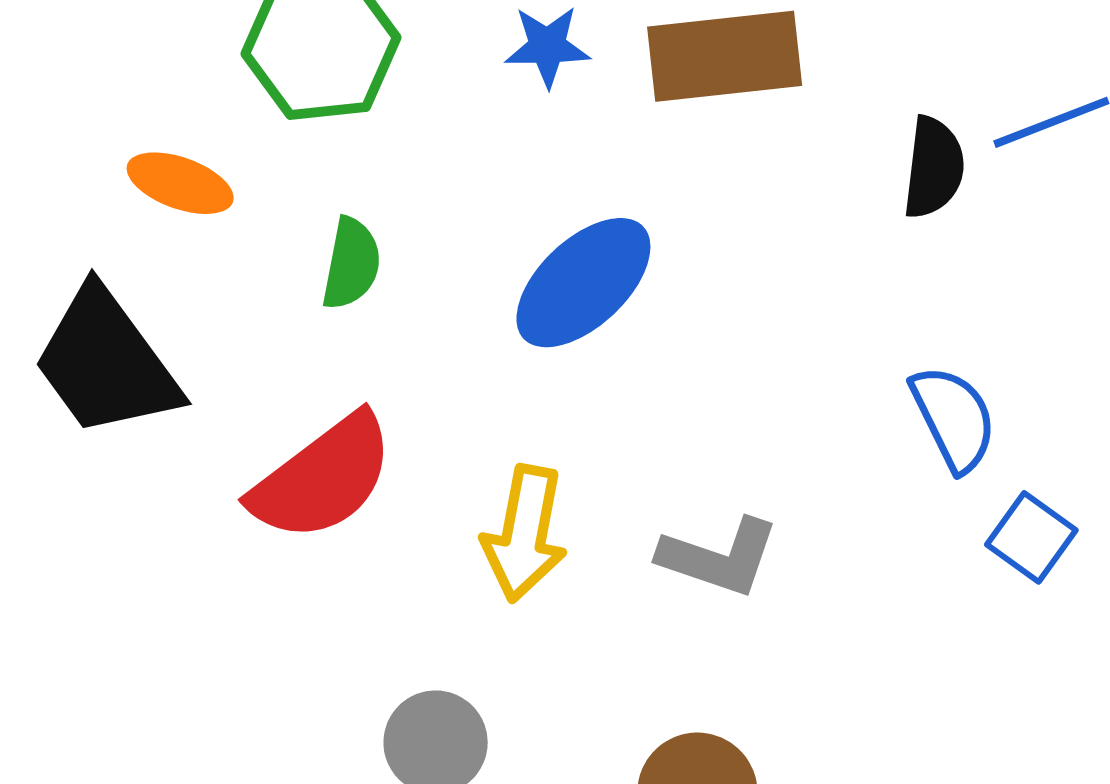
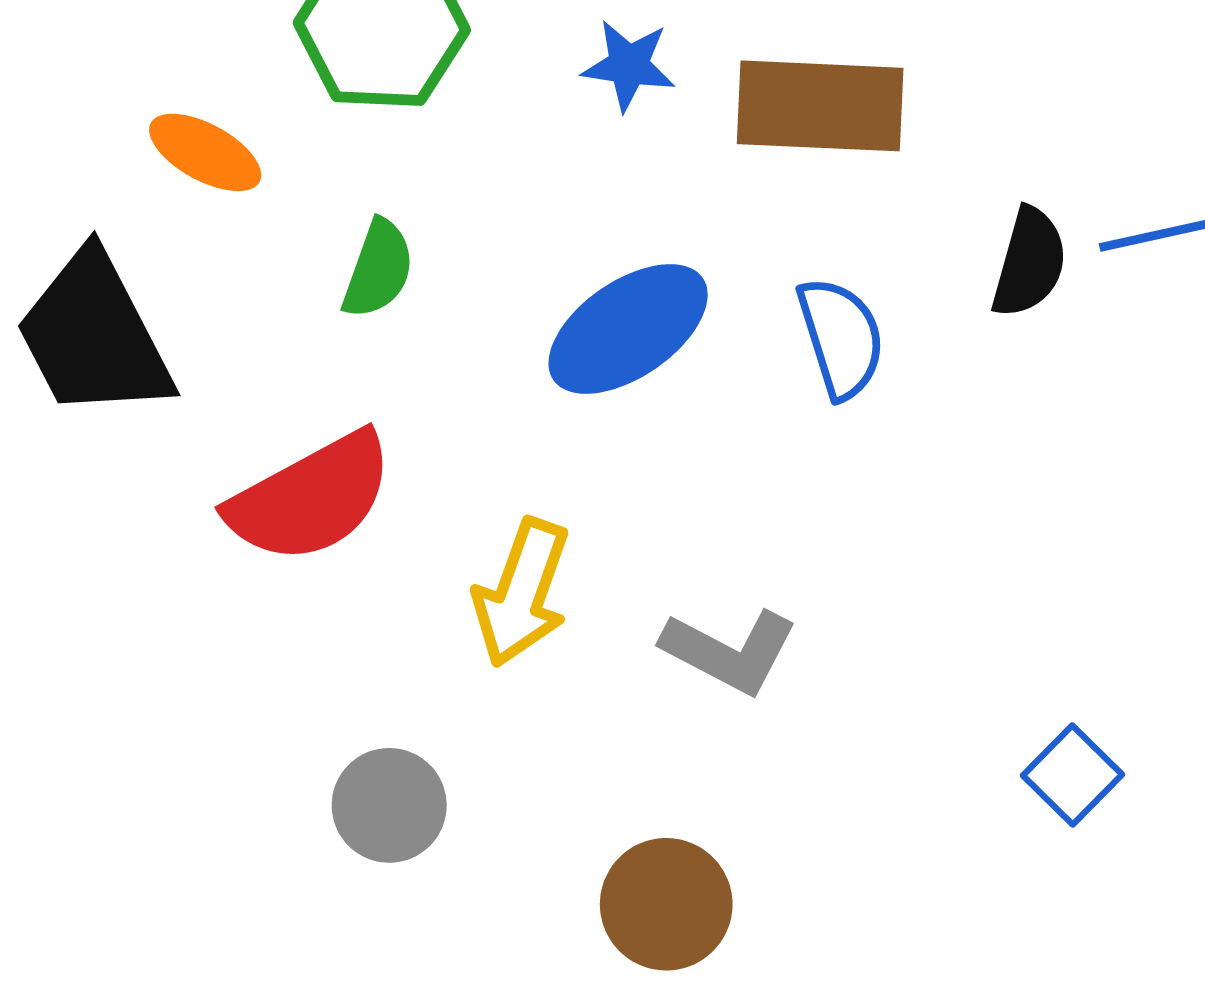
blue semicircle: (954, 418) -> (841, 338), moved
blue square: (1031, 537) -> (1072, 775), moved

